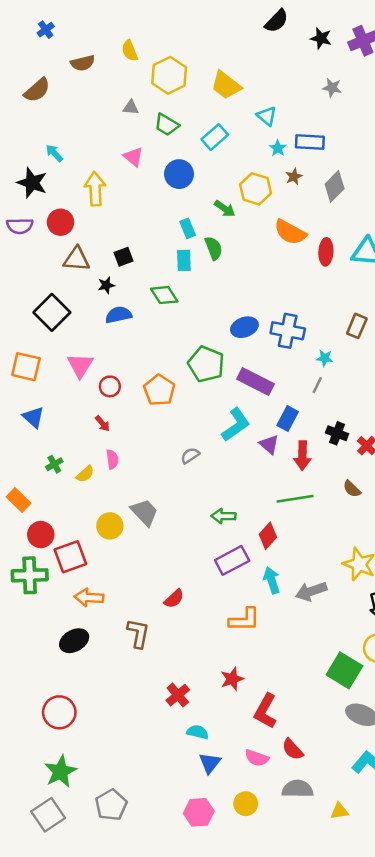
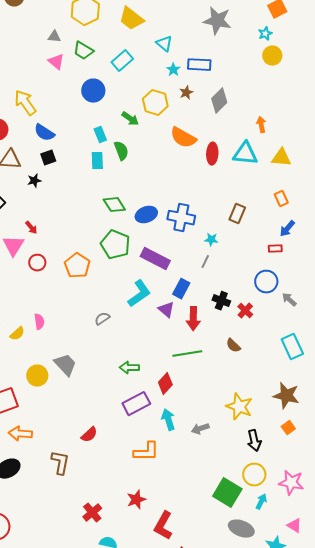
gray star: (332, 88) -> (217, 21), size x1.8
pink triangle: (133, 157) -> (56, 62), moved
yellow arrow: (95, 189) -> (25, 103), turned -32
green diamond: (164, 295) -> (114, 205), moved
blue semicircle: (119, 315) -> (44, 133), moved, turned -135
red arrow: (102, 423) -> (31, 228), moved
gray arrow: (311, 591) -> (200, 429), size x0.7

